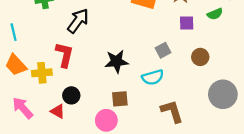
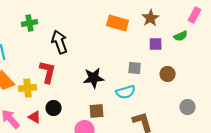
black arrow: (78, 21) -> (60, 42), turned -55
gray square: (163, 50) -> (135, 68), turned 32
gray circle: (223, 94) -> (188, 107), size x0.6
red triangle: (58, 111) -> (35, 117), moved

